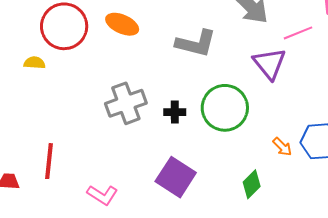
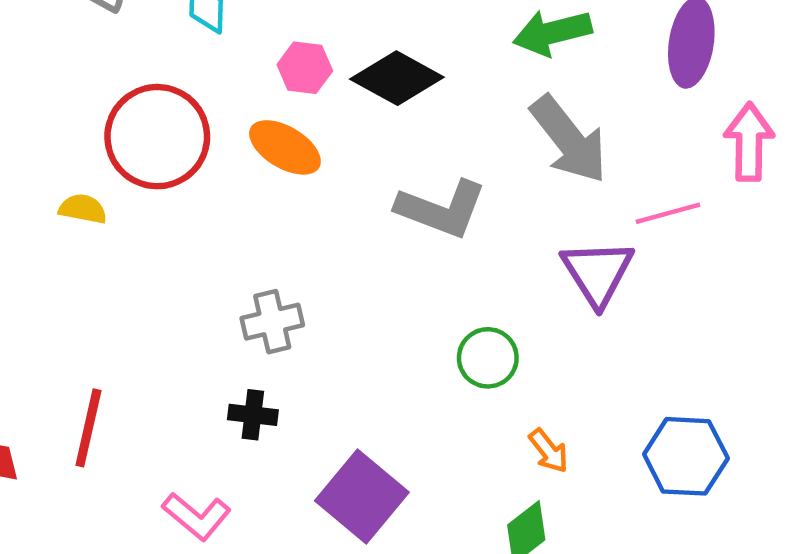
gray cross: (126, 103) -> (272, 322), size x0.7
green circle: (225, 108) -> (488, 358), size x0.6
black cross: (175, 112) -> (253, 415), moved
orange arrow: (282, 147) -> (549, 451), moved

